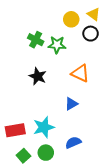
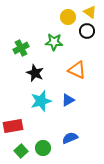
green cross: (36, 40) -> (21, 48), moved, turned 35
cyan star: (44, 127) -> (41, 101), moved

